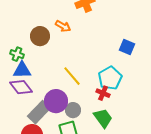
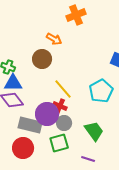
brown circle: (40, 36) -> (42, 59), moved
red cross: (103, 93) -> (60, 106), moved
gray rectangle: (39, 112) -> (30, 125), turned 60

